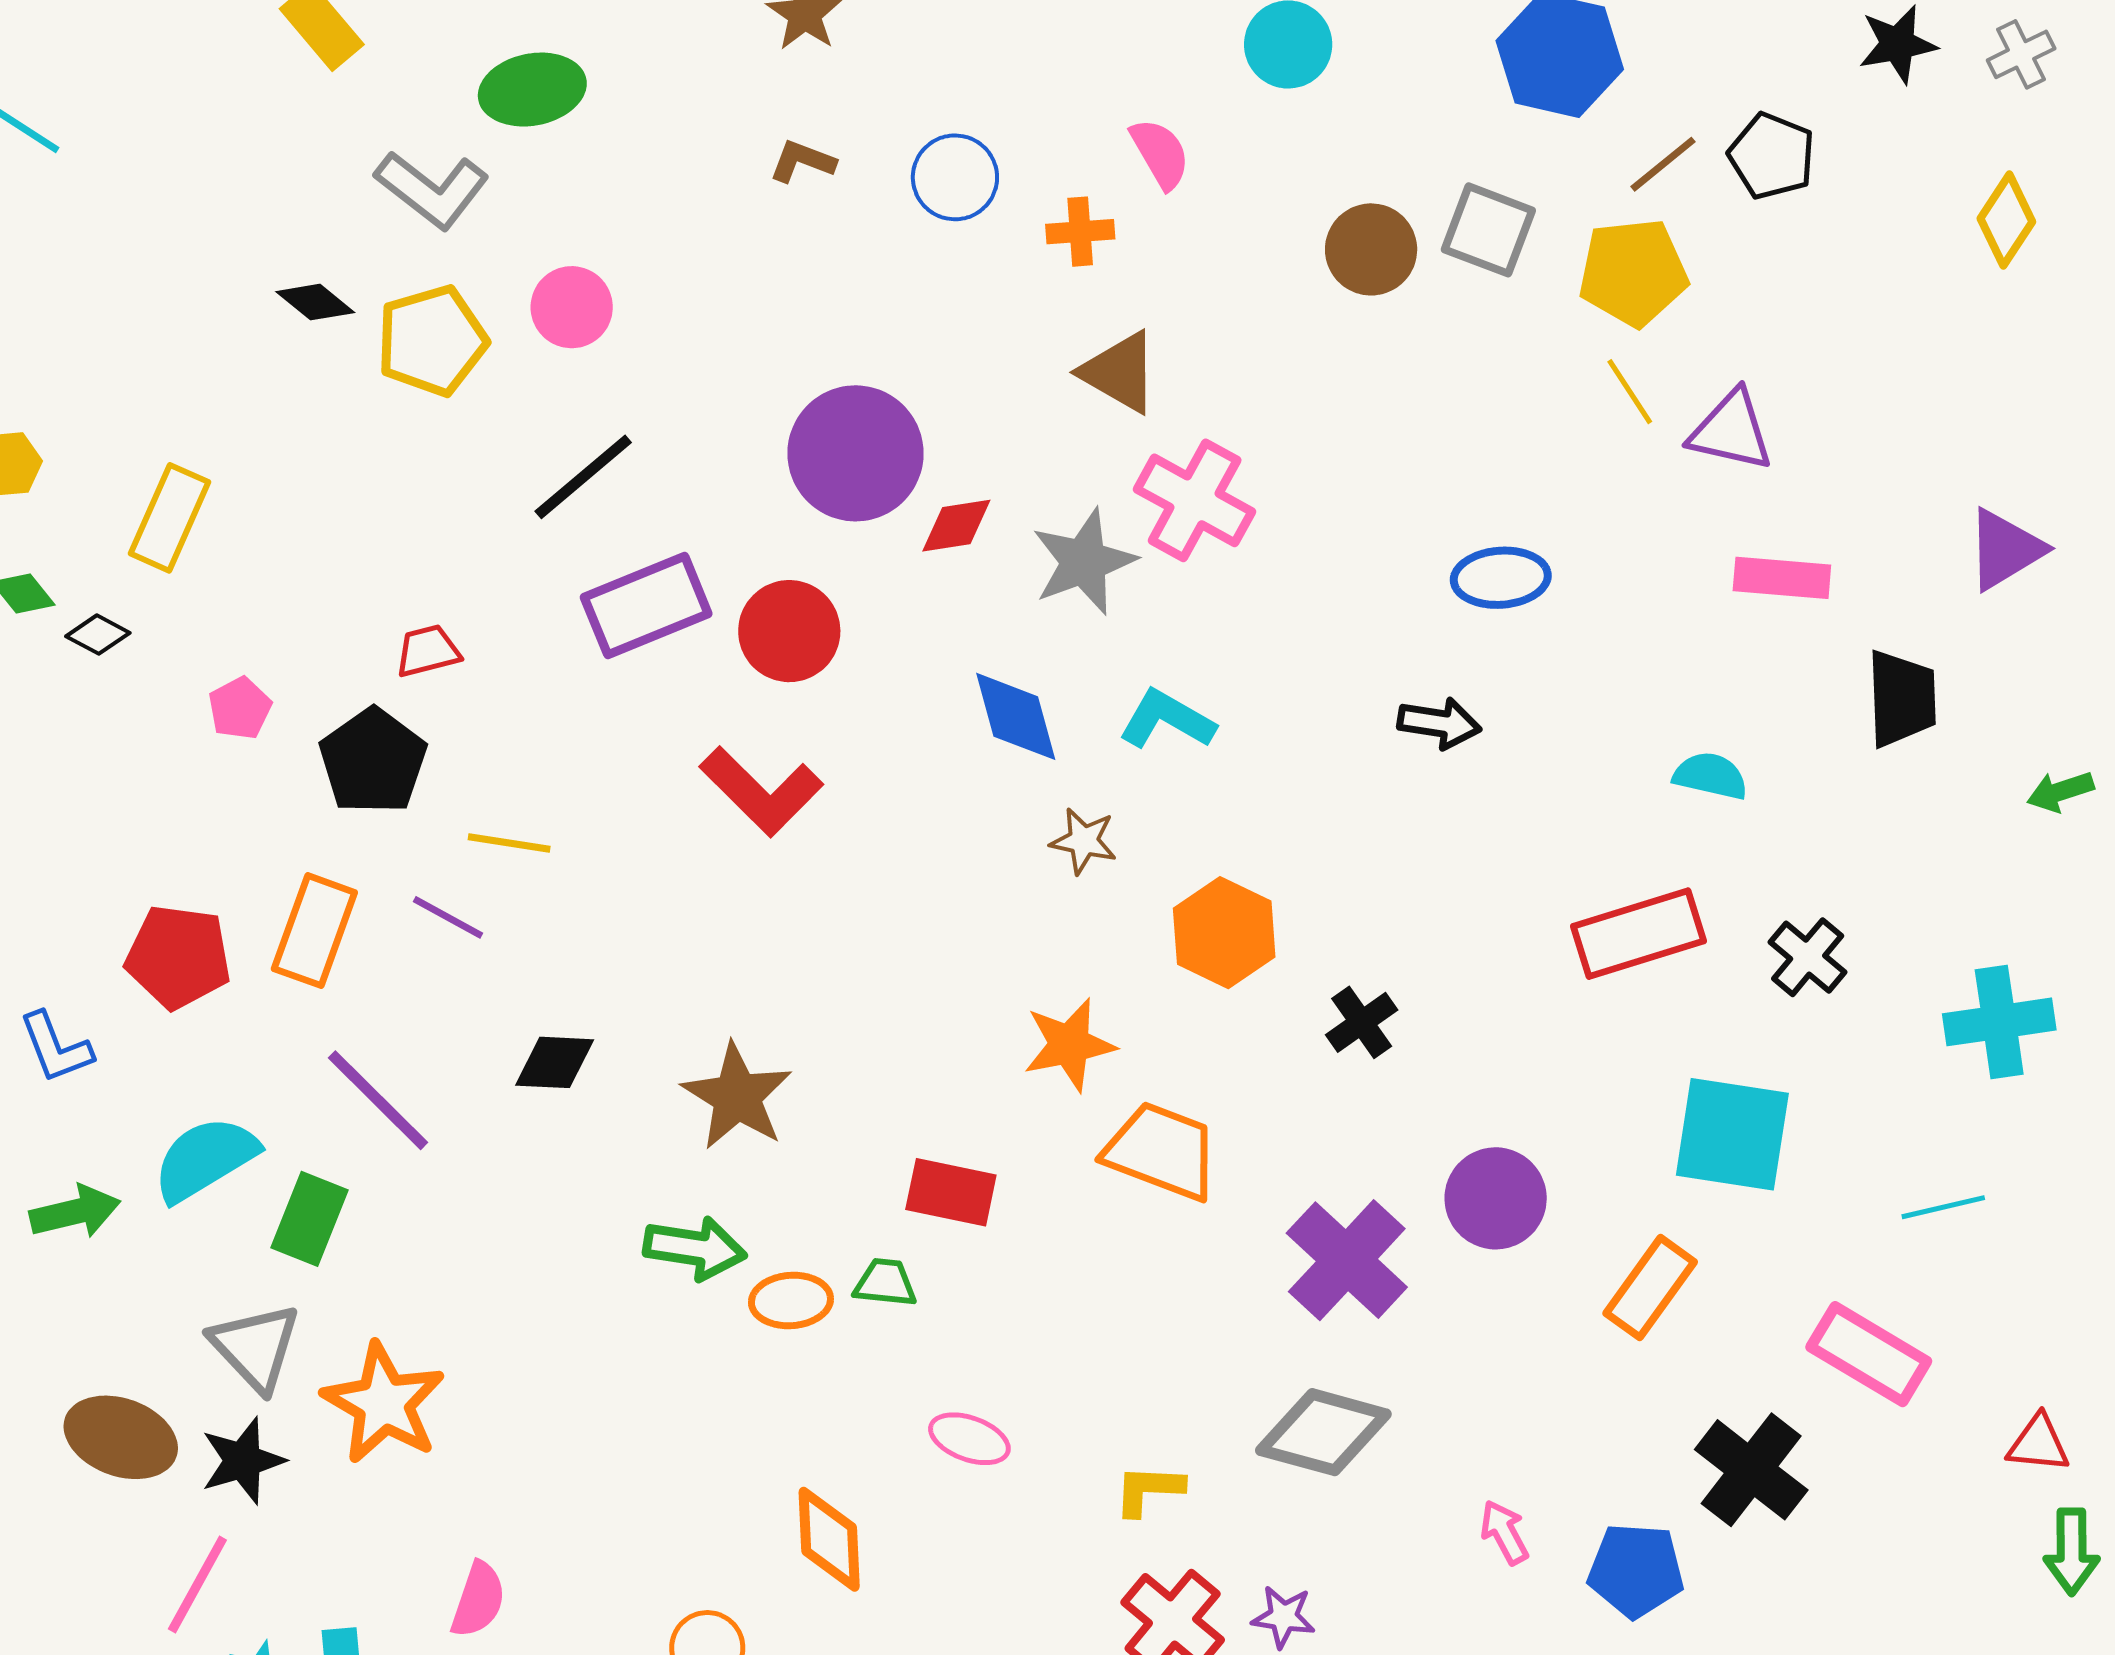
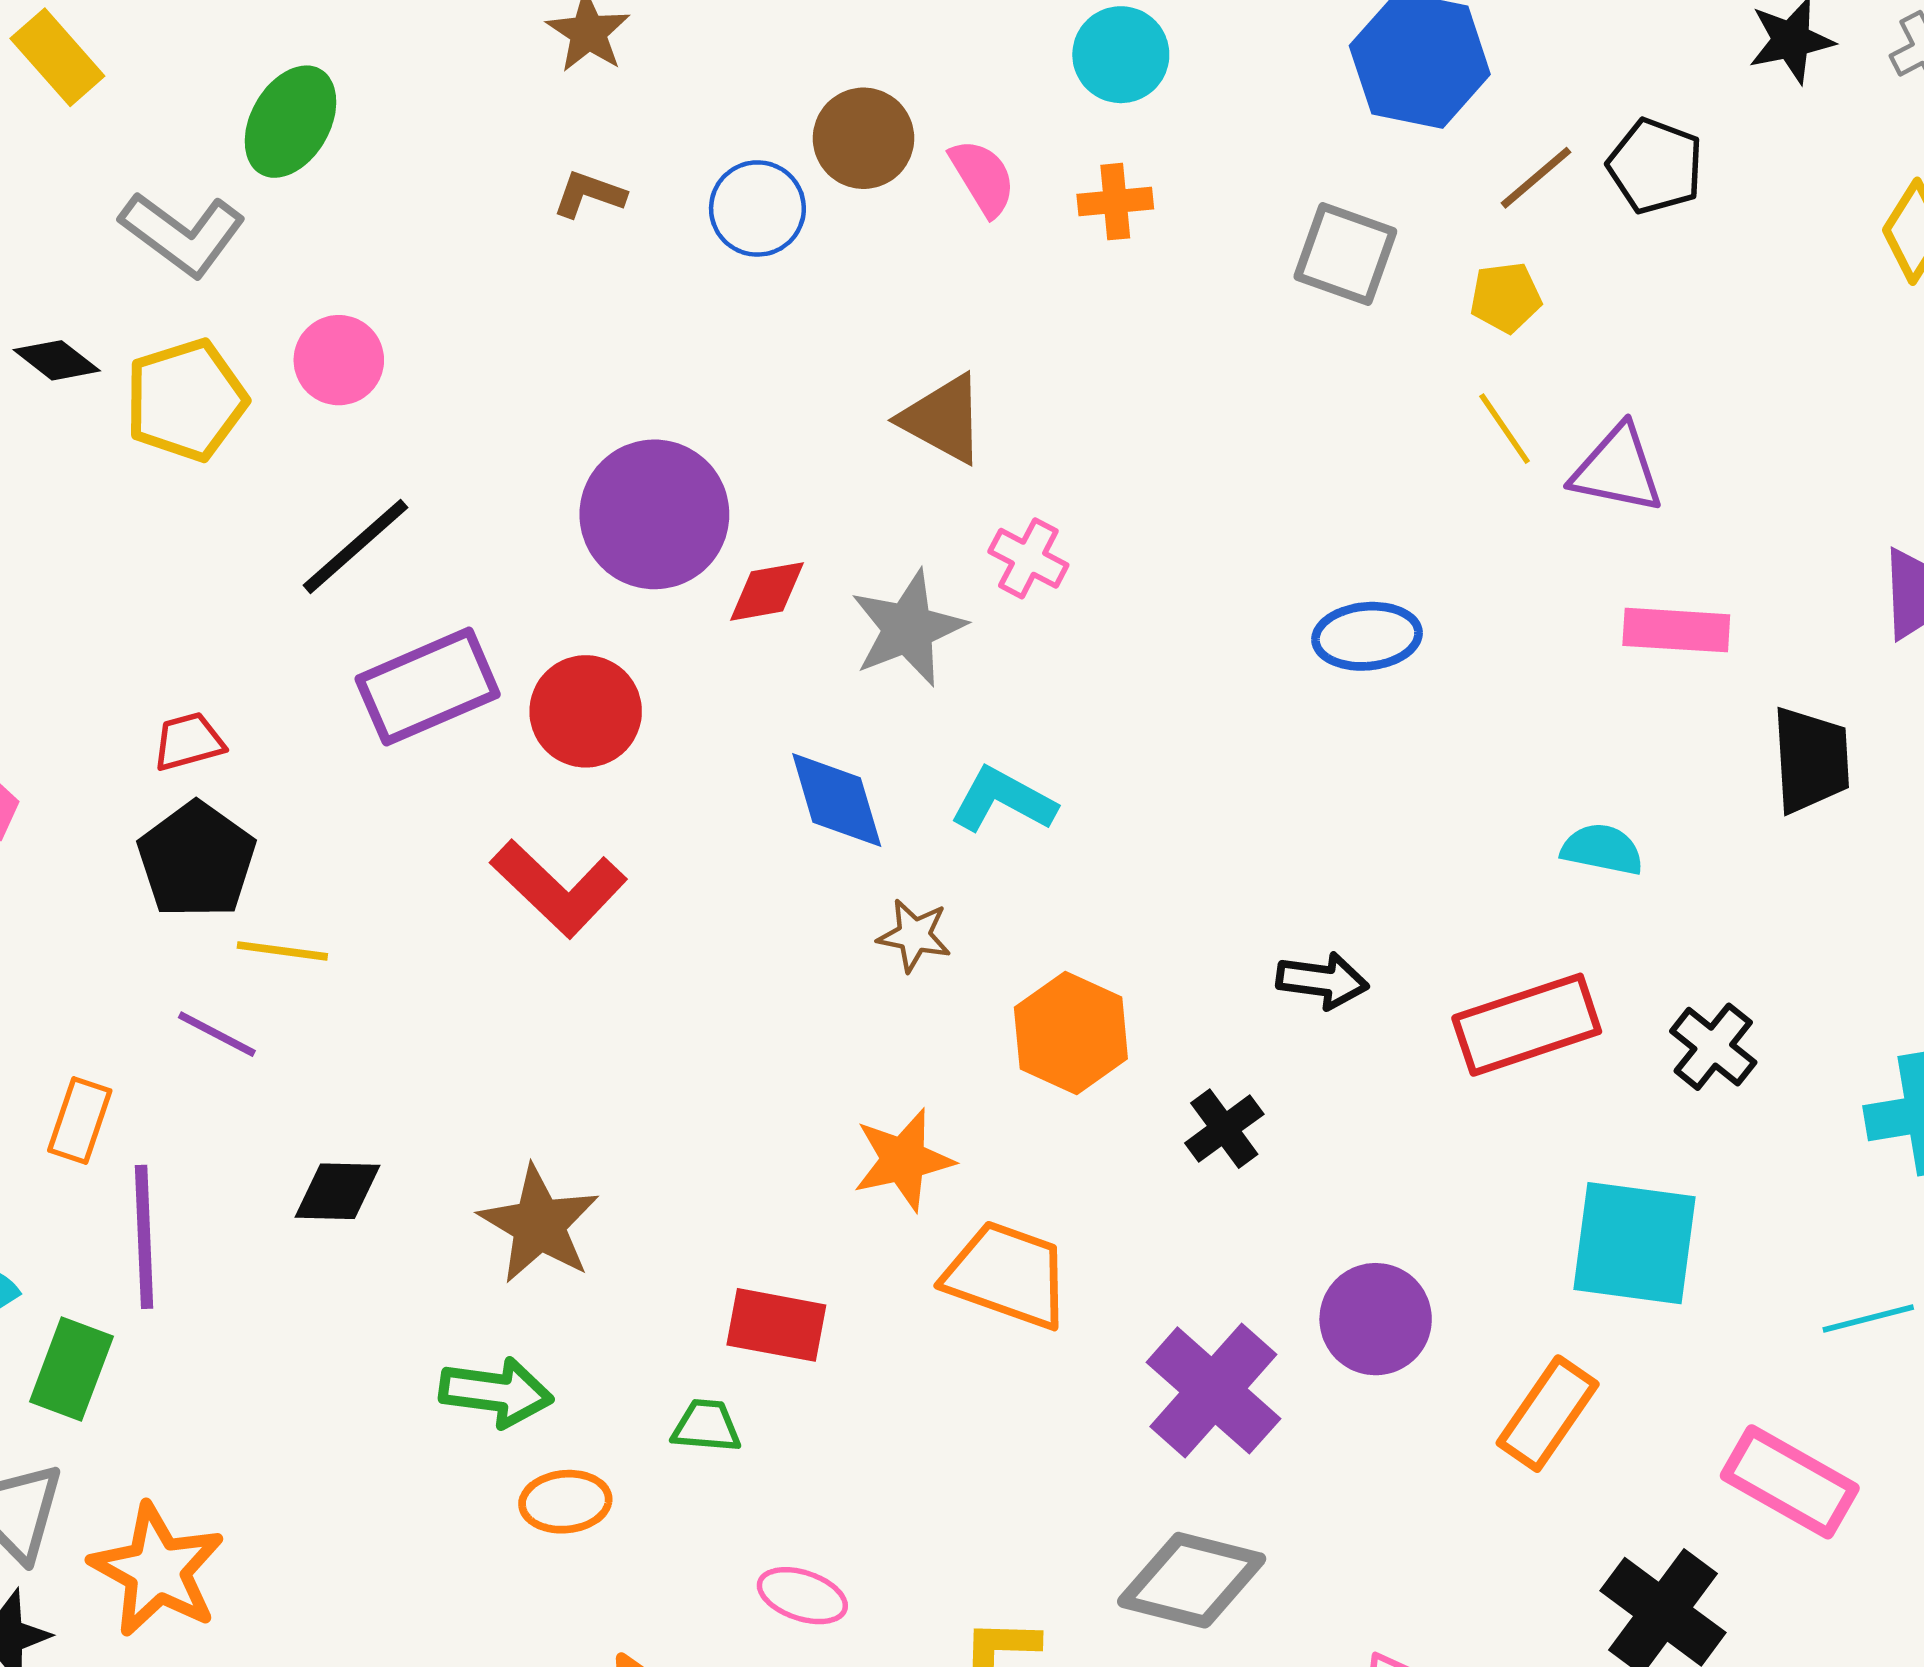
green ellipse: (532, 90) -> (290, 122), turned -48
orange cross: (1080, 232) -> (1115, 202), moved
brown circle: (1371, 249) -> (863, 138), moved
yellow pentagon: (1633, 272) -> (1506, 297), size x0.6
pink cross: (1195, 500) -> (1028, 558), size x0.6
black arrow: (1439, 723) -> (1322, 981), moved
black pentagon: (373, 761) -> (197, 860), moved
orange rectangle: (314, 931) -> (80, 1121), moved, size x0.7
purple line: (378, 1100) -> (144, 1237), turned 44
orange ellipse: (791, 1301) -> (565, 1502), moved

